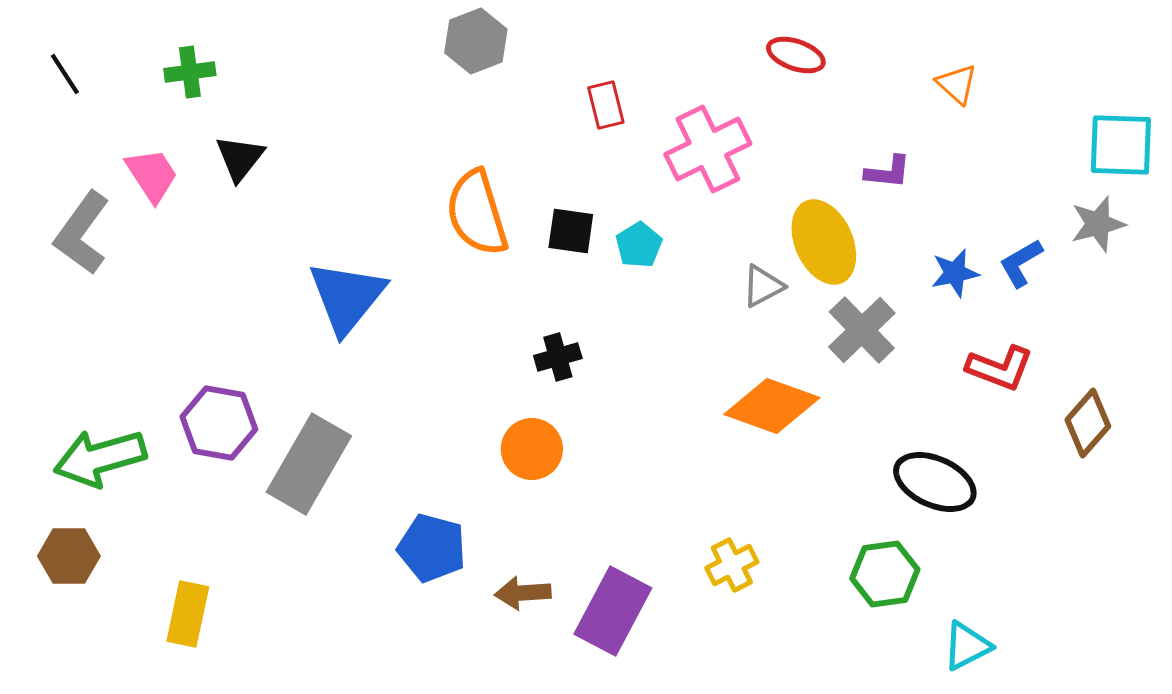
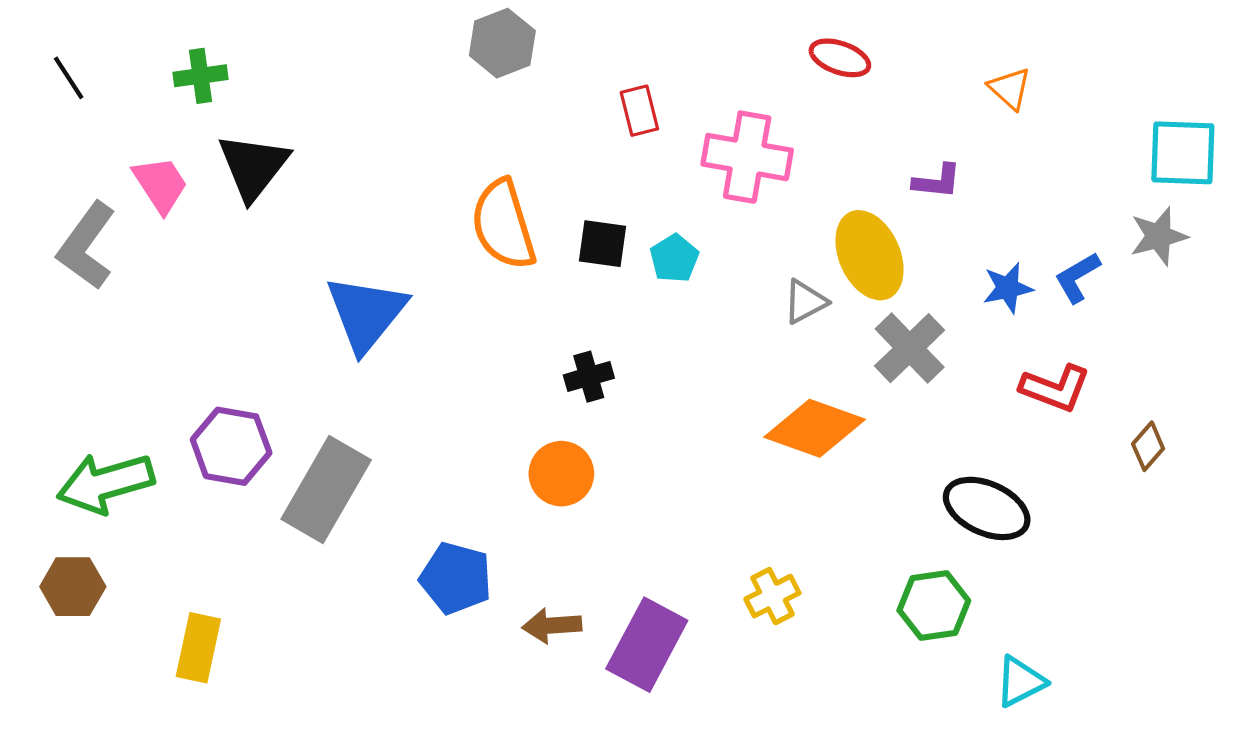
pink cross: (708, 149) -> (747, 157), turned 36
black triangle: (240, 158) -> (253, 167), size x1.4
brown diamond: (1088, 423) -> (1148, 446), size x0.7

